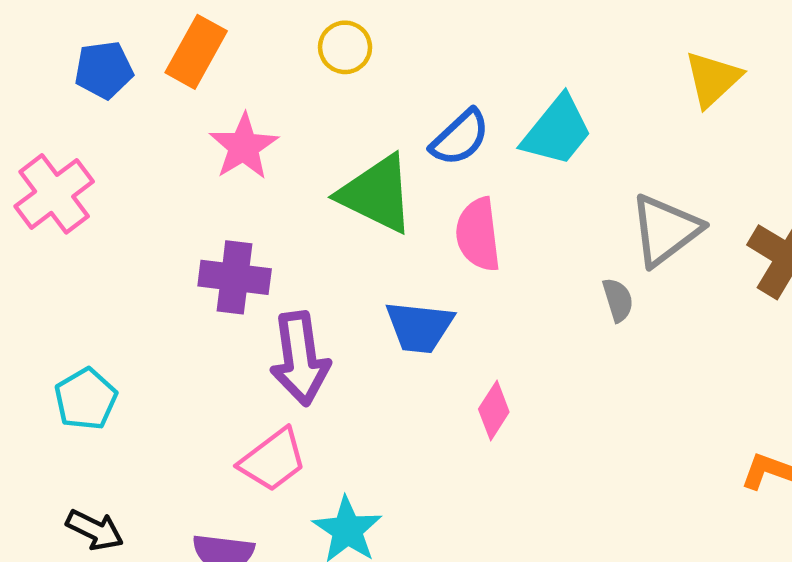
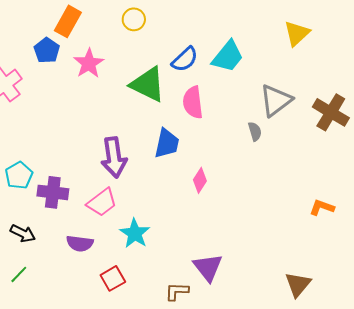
blue pentagon: (104, 70) -> (47, 50), moved, turned -30
purple cross: (235, 277) -> (53, 192), moved
blue trapezoid: (419, 327) -> (167, 143), turned -84

